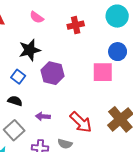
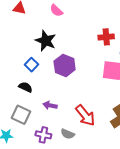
red cross: (76, 25) -> (106, 37), moved
black star: (30, 50) -> (46, 41), turned 30
gray square: (14, 130) -> (21, 115), turned -30

